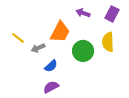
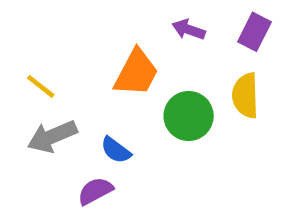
gray arrow: (38, 48) -> (52, 136), moved, size x1.5
blue semicircle: (51, 66) -> (116, 150), turned 80
purple semicircle: (51, 87) -> (95, 191), moved

